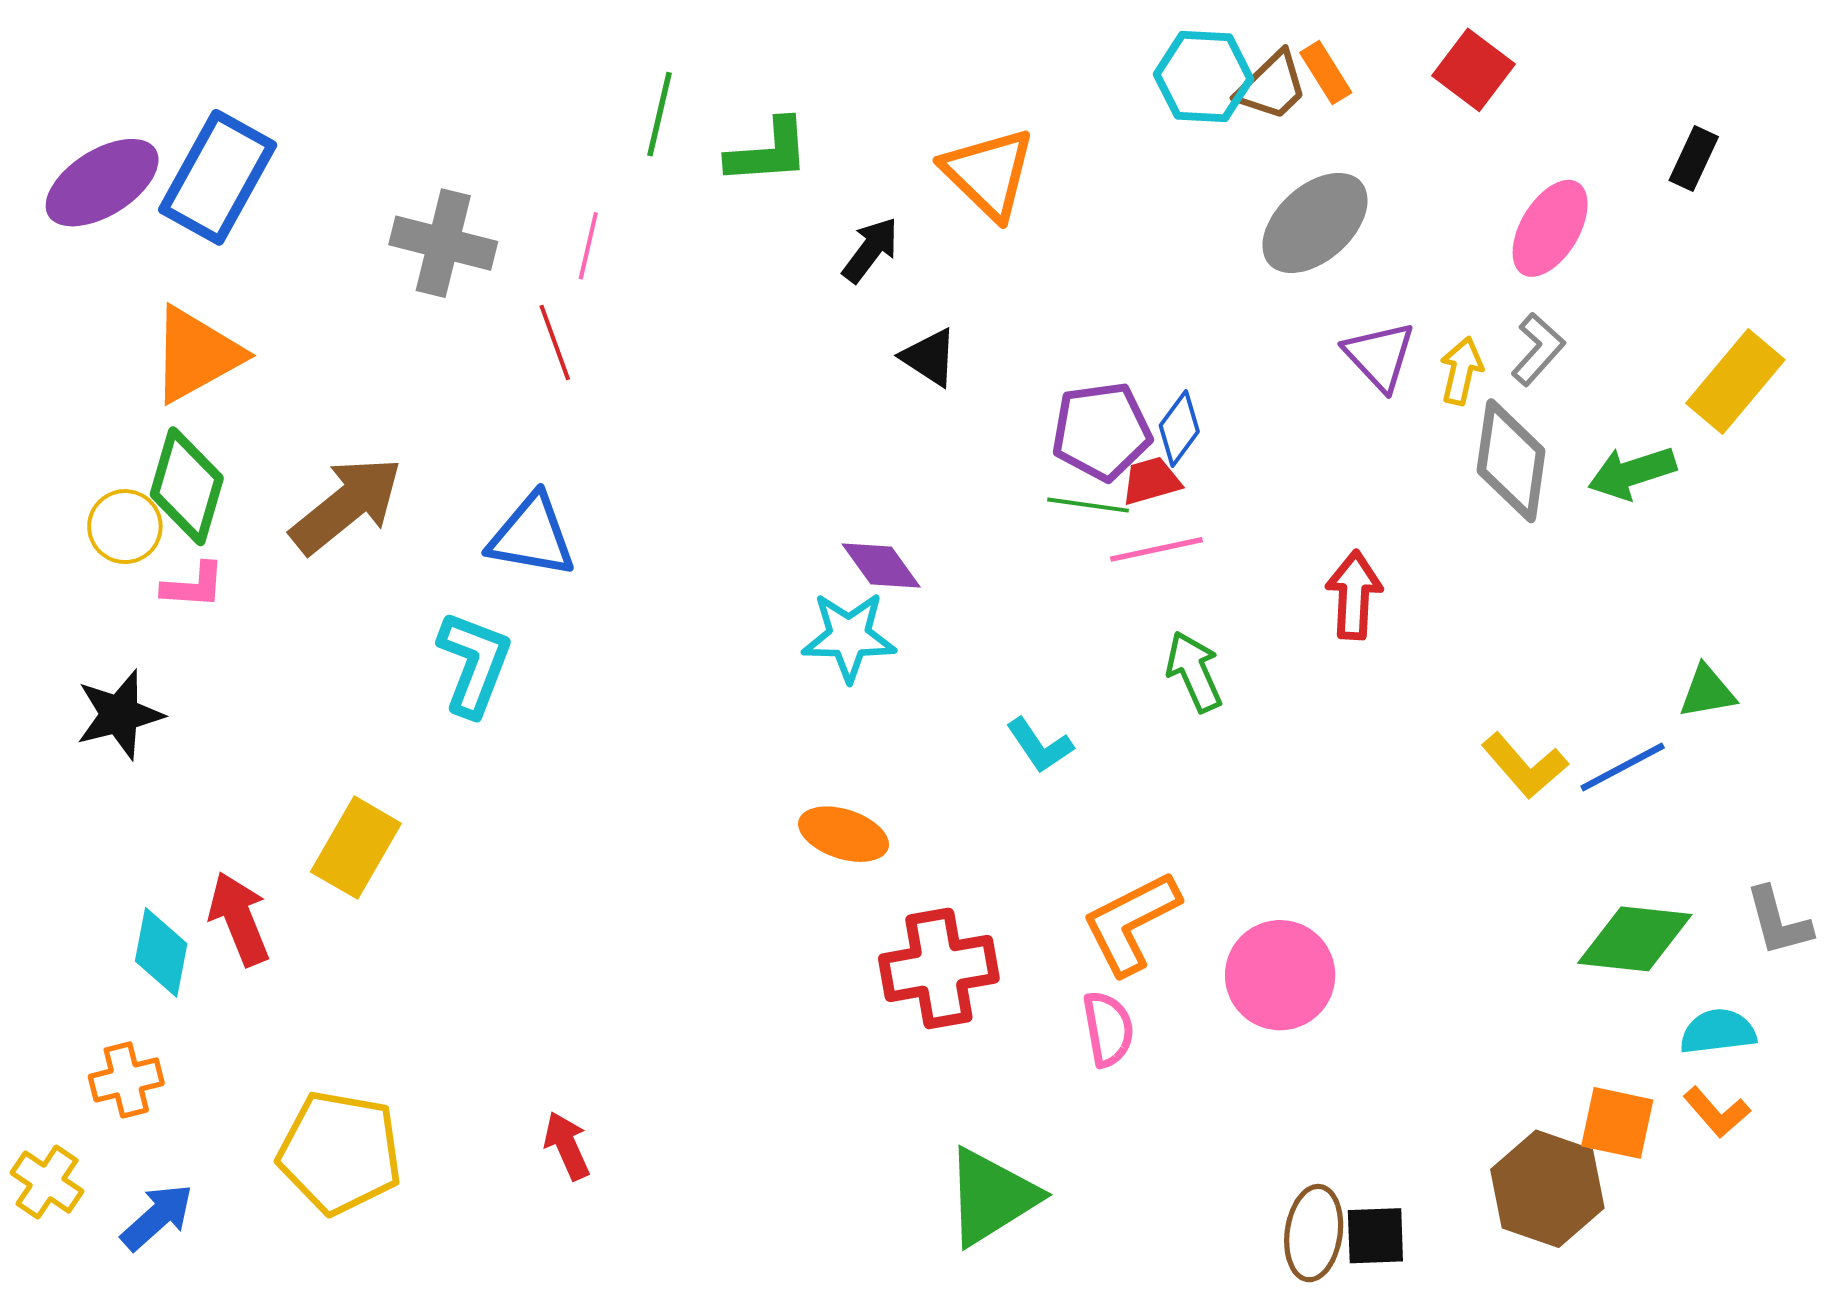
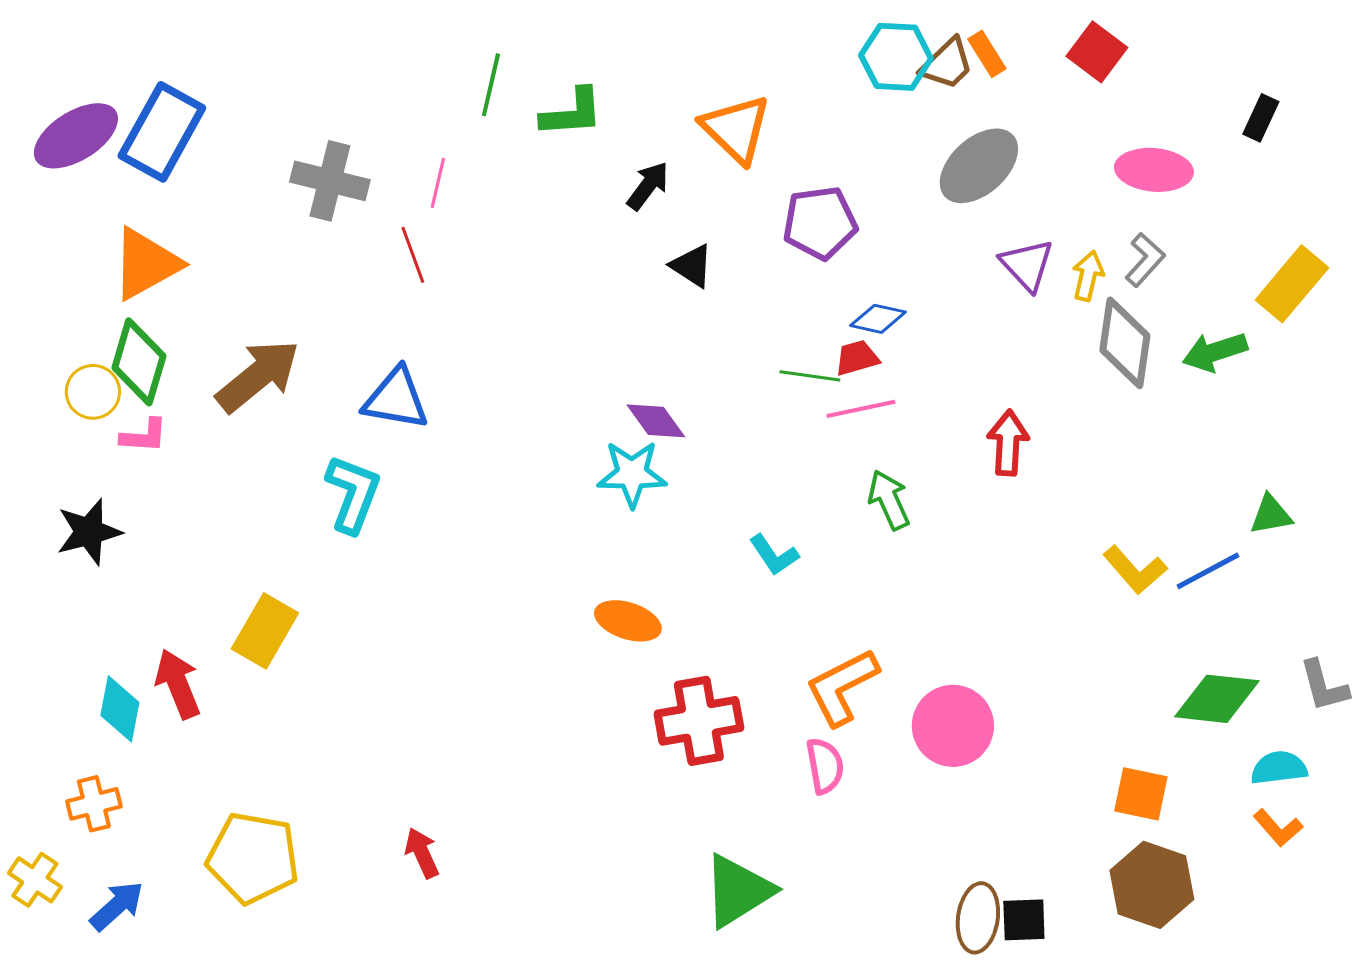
pink ellipse: (1550, 228) -> (1154, 170), turned 64
blue diamond: (1179, 428) -> (878, 319), turned 66
purple pentagon: (1101, 431) -> (820, 223), moved
orange square: (1617, 1123) -> (1141, 794), moved

